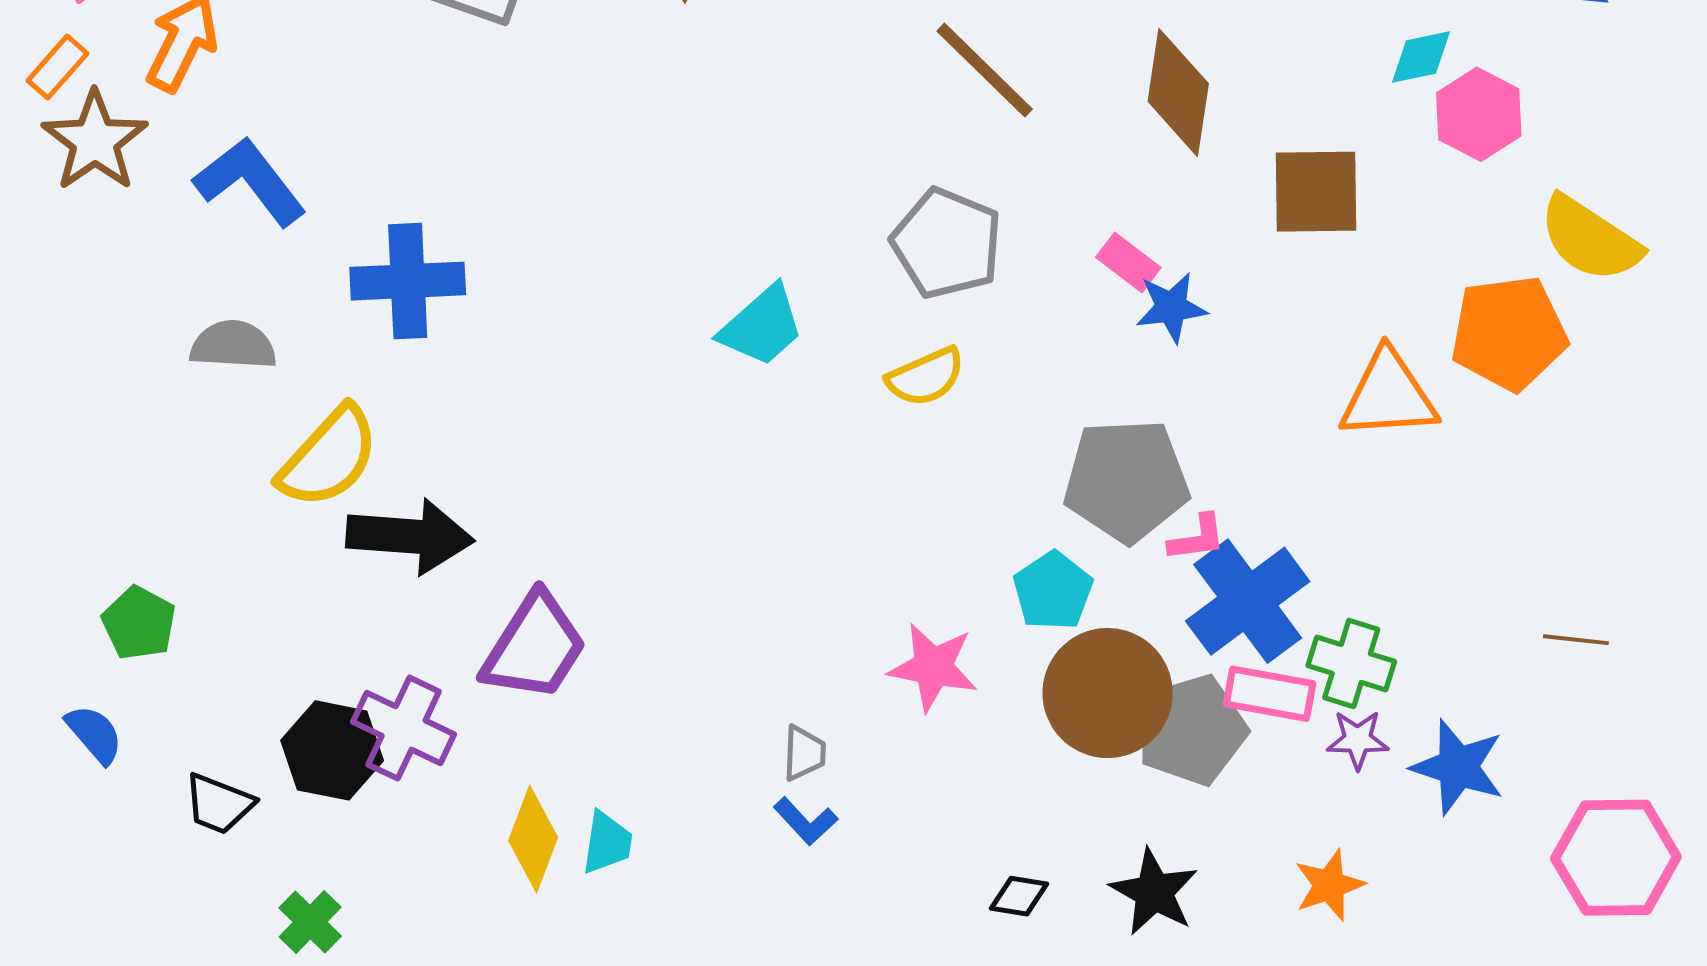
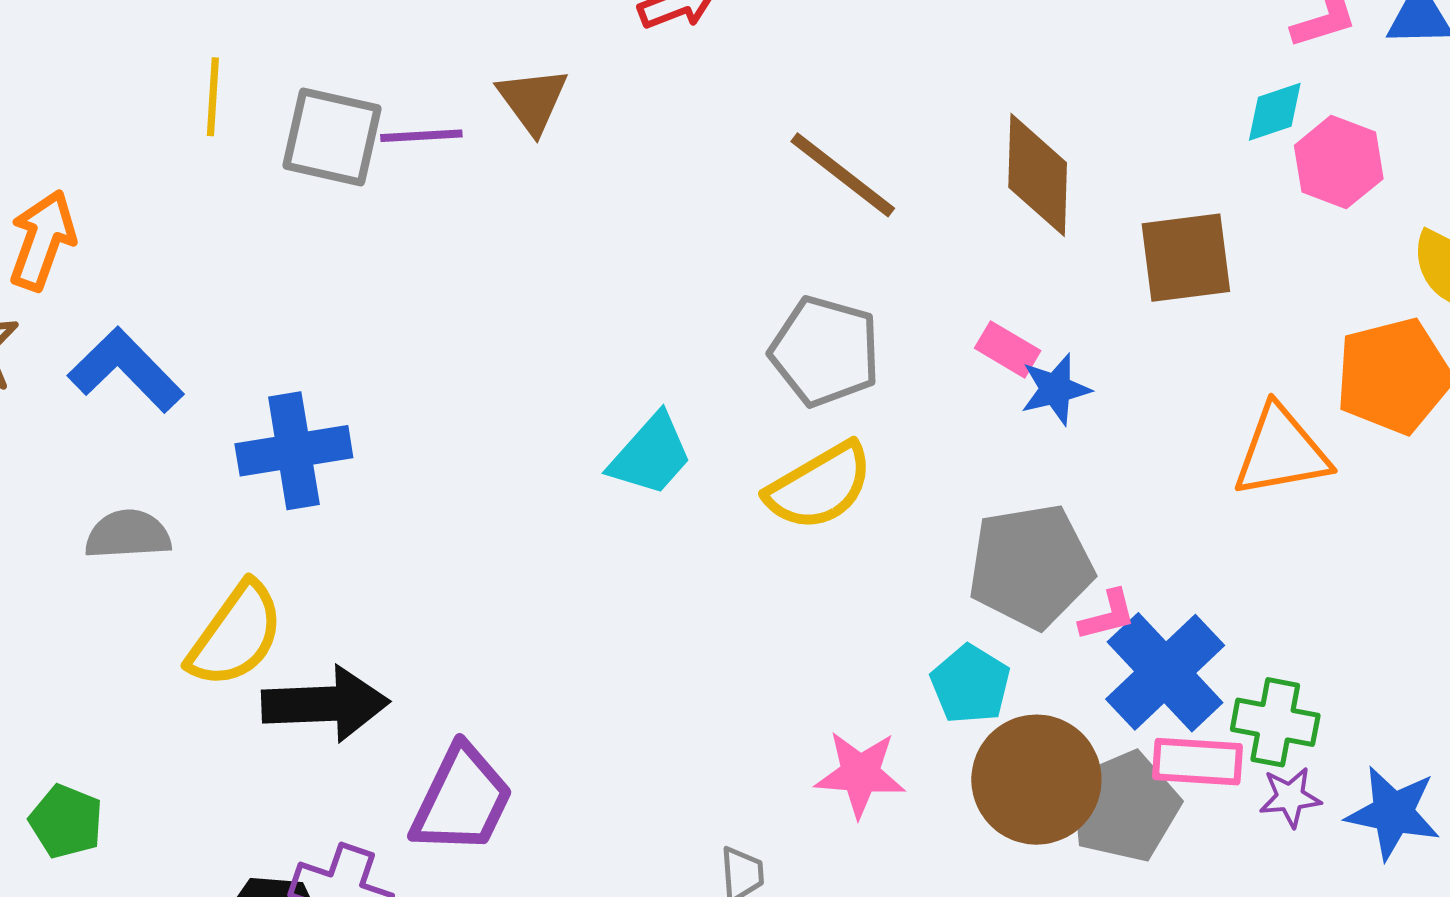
yellow semicircle: (926, 377) -> (819, 486), size x1.4

